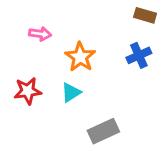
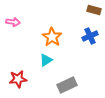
pink arrow: (40, 34) -> (13, 22), moved
red star: (28, 91) -> (18, 79), moved

